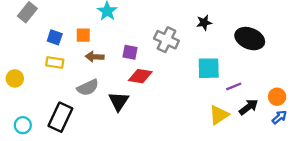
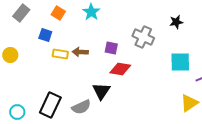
orange square: (83, 35) -> (58, 13), moved, turned 32
yellow rectangle: (55, 62) -> (60, 54), moved
yellow circle: (15, 78) -> (10, 55), moved
gray semicircle: (88, 88) -> (81, 107), moved

